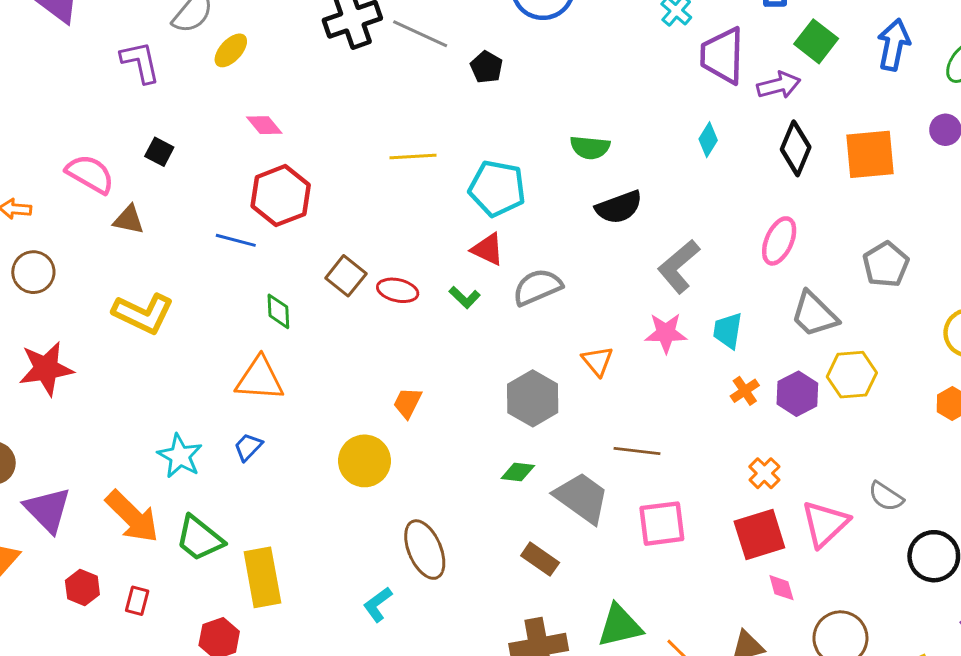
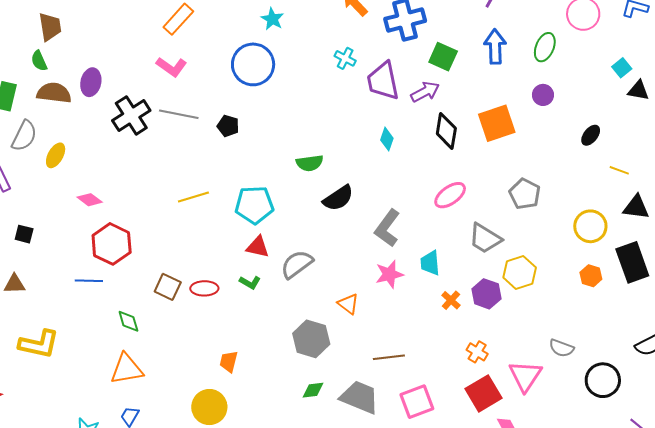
pink ellipse: (779, 241) -> (450, 195), turned 44

